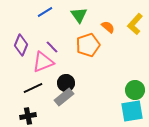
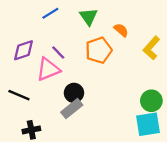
yellow L-shape: (135, 24) -> (151, 48), moved
purple diamond: (21, 45) -> (23, 50), turned 50
black line: (33, 88) -> (19, 95), moved, turned 48

